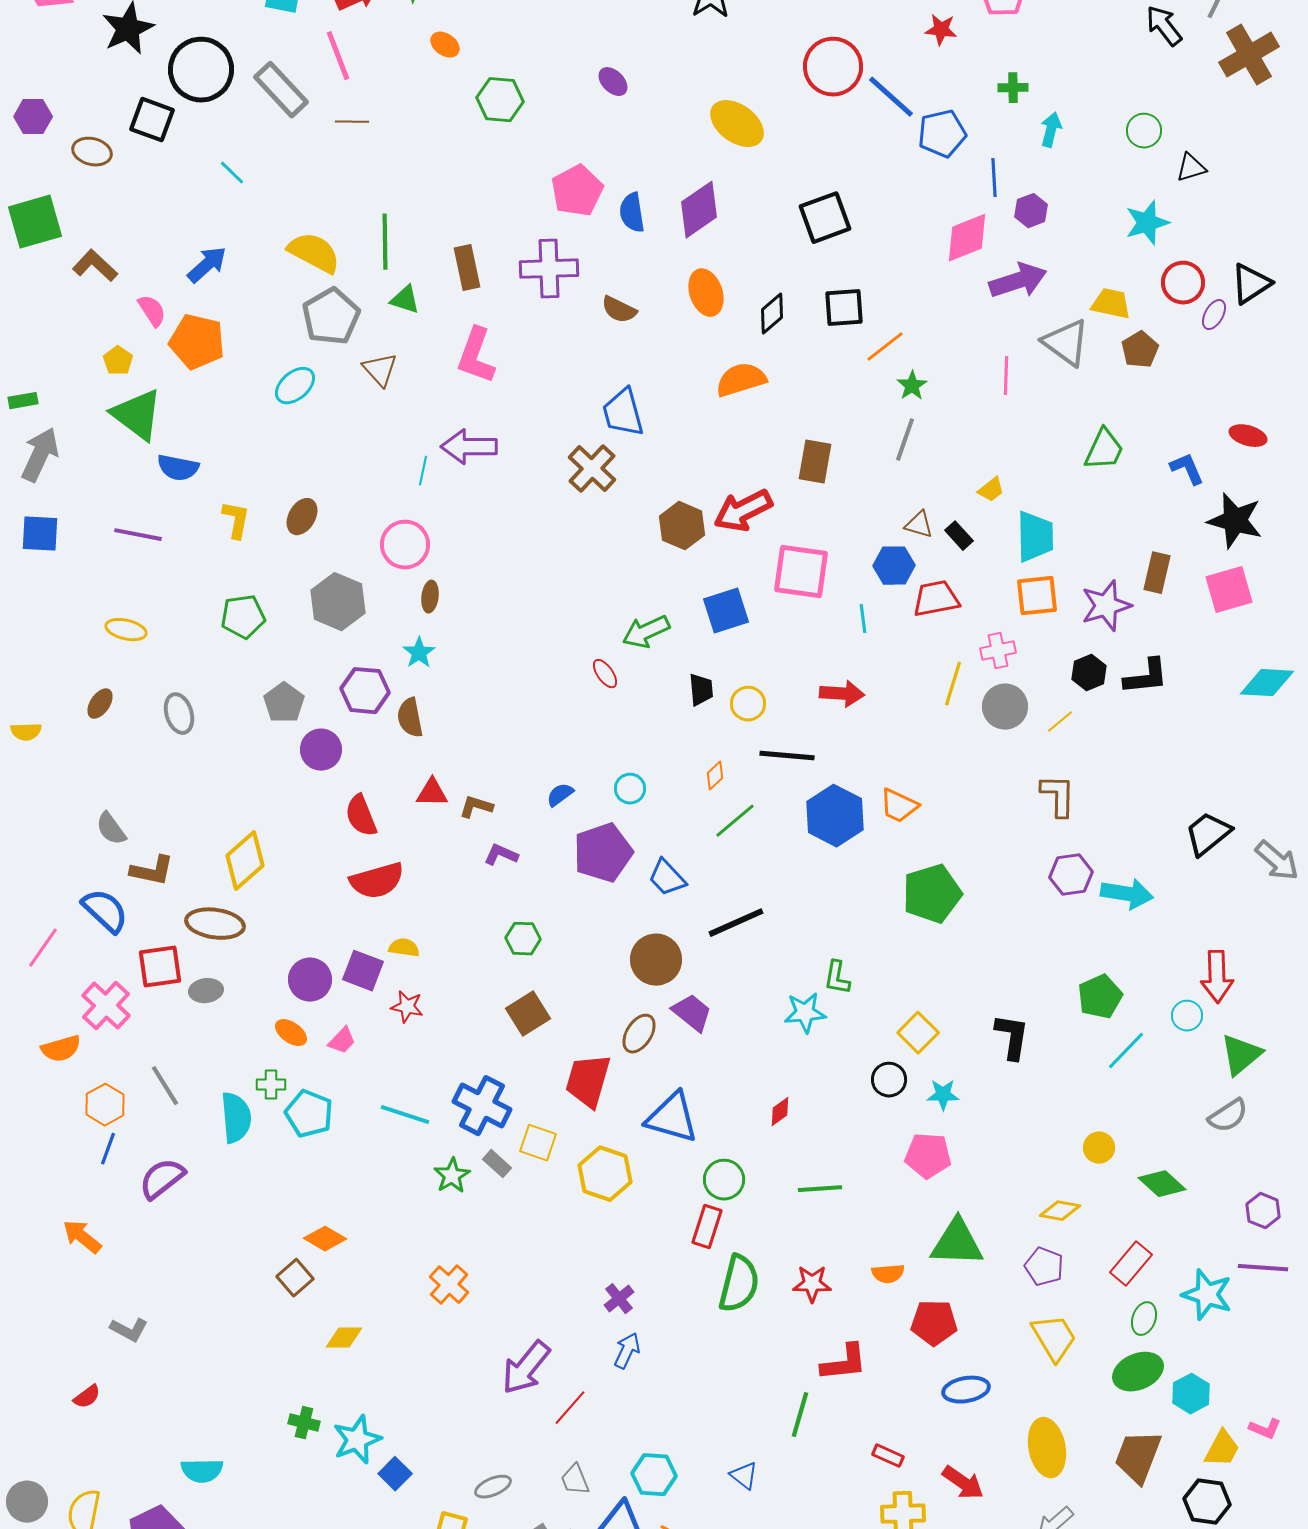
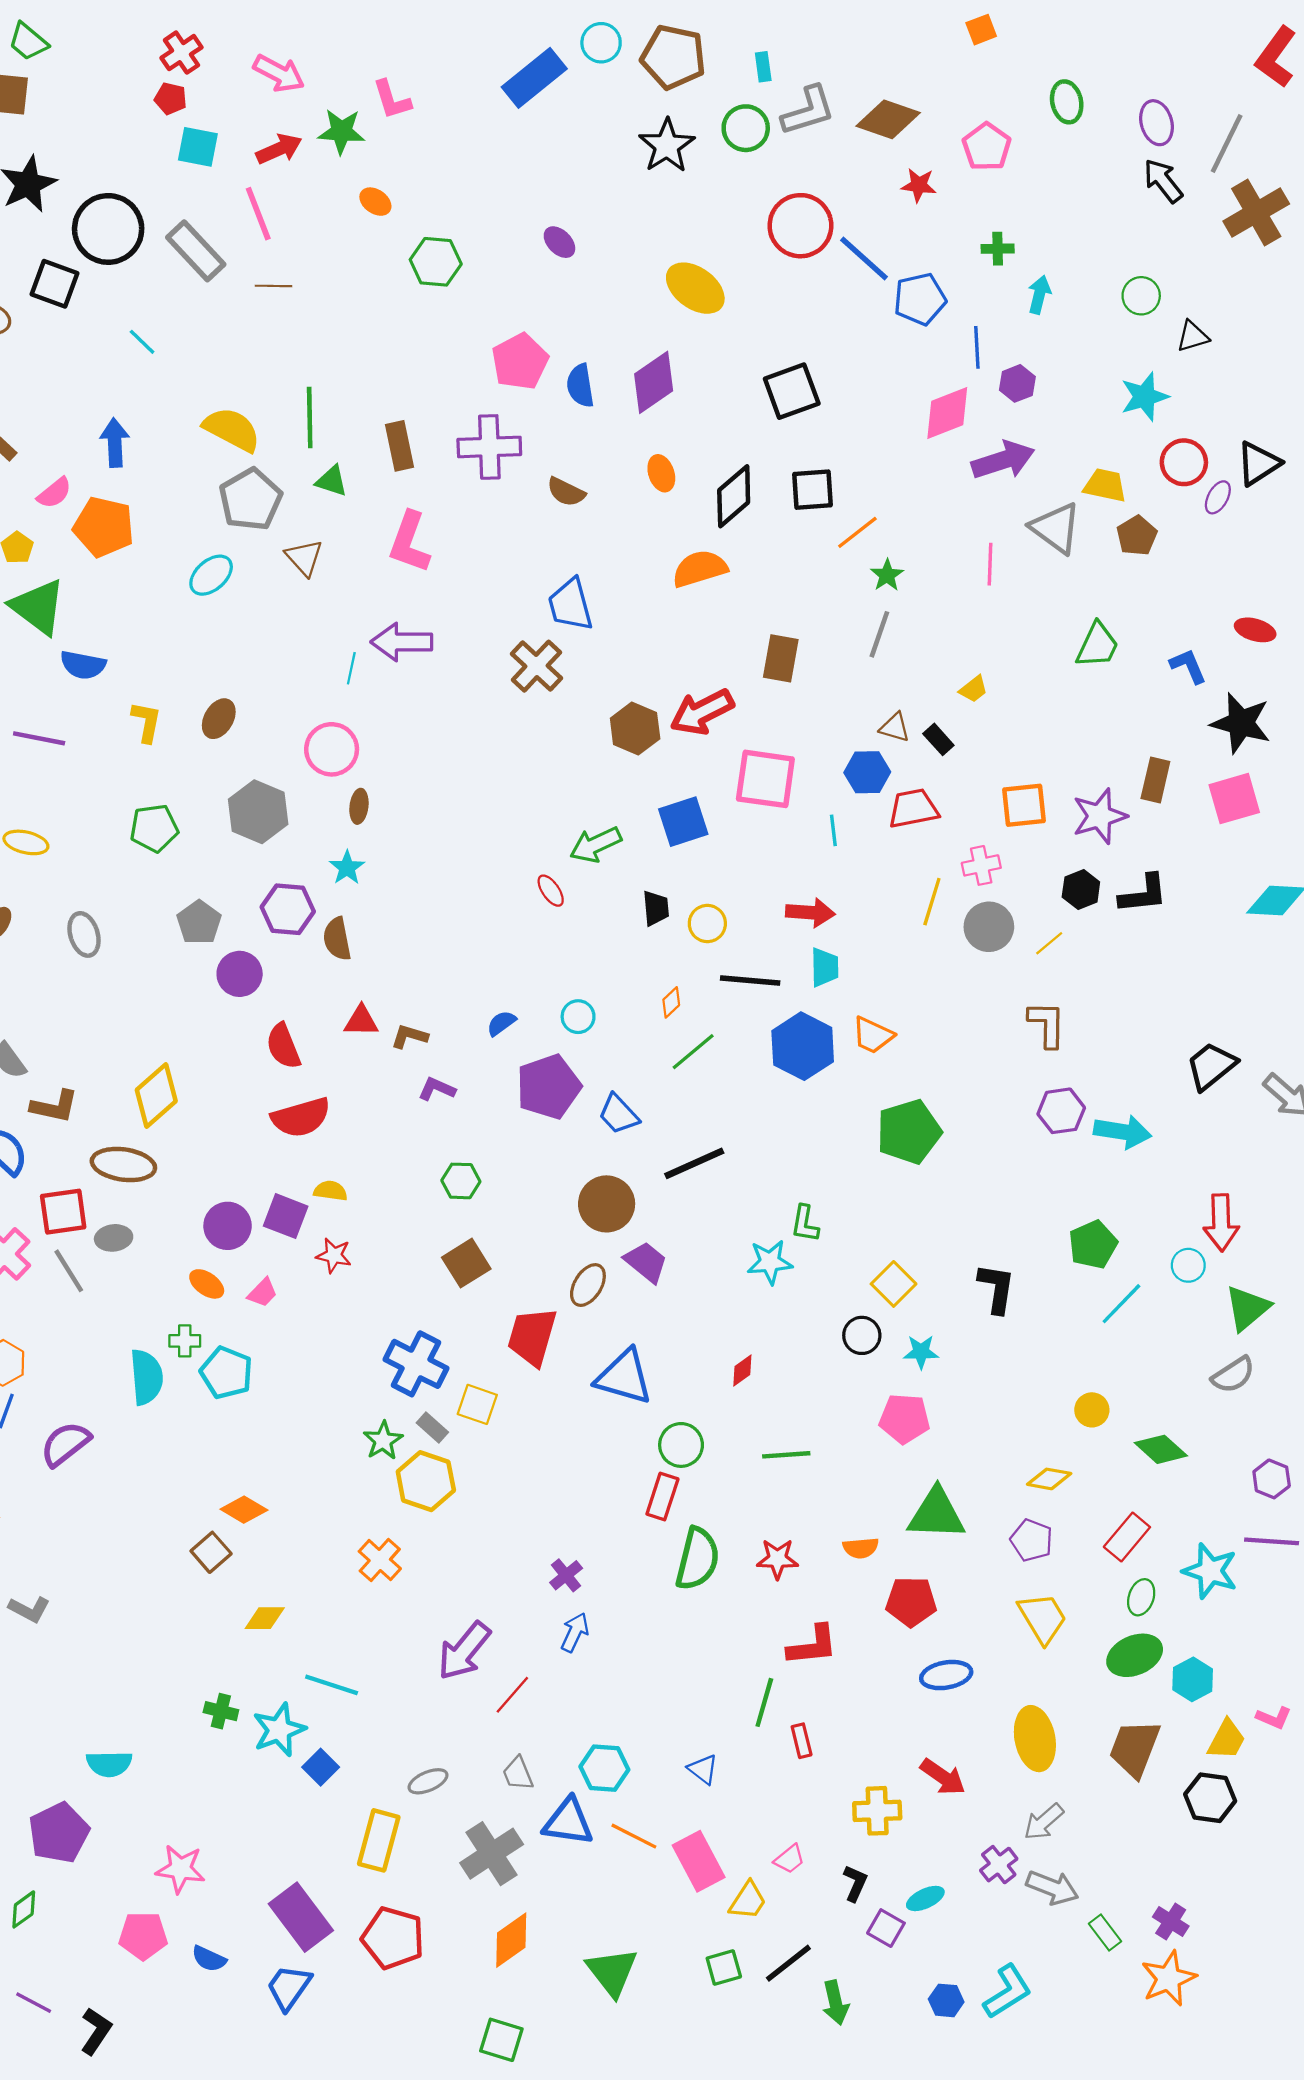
blue arrow: (207, 265) -> (115, 443), turned -51
orange ellipse: (706, 293) -> (661, 473), size x0.7
pink semicircle: (152, 311) -> (54, 493), turned 84
black diamond: (772, 314) -> (734, 496), size x1.4
cyan trapezoid: (1035, 537) -> (825, 967), moved, size x0.7
gray line: (165, 1086) -> (69, 1271), moved
cyan line: (405, 1115) -> (332, 1685), moved
yellow hexagon: (605, 1174) -> (426, 1481), moved
red rectangle: (888, 1456) -> (802, 1741), moved, turned 52

